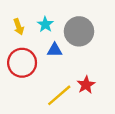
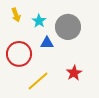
yellow arrow: (19, 27) -> (16, 15), moved
yellow line: (59, 95) -> (38, 81), moved

